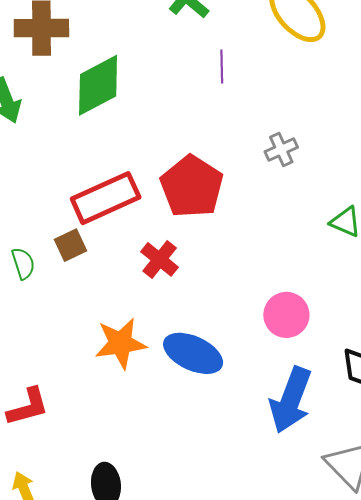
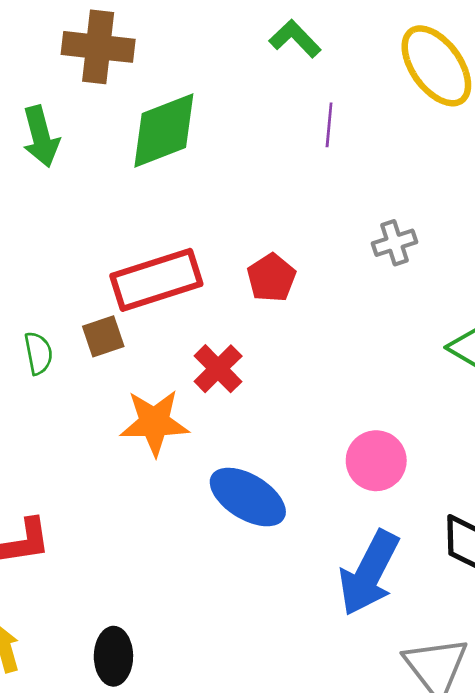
red pentagon: (192, 187) -> (271, 278), size x0.6
orange star: (121, 343) -> (154, 423), moved

